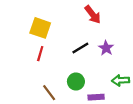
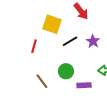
yellow square: (40, 28) -> (52, 24), moved

